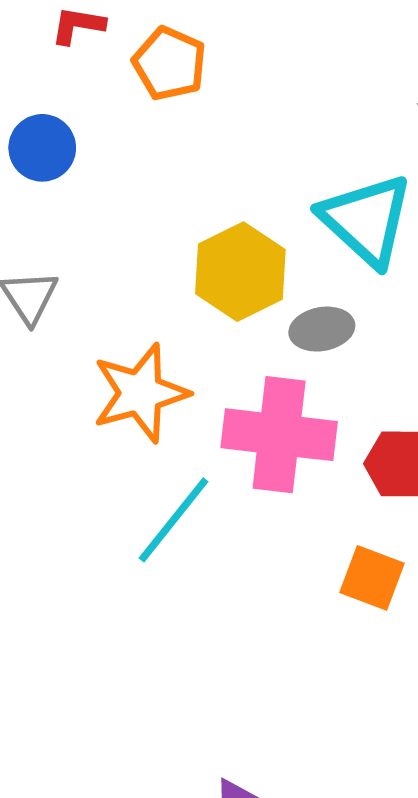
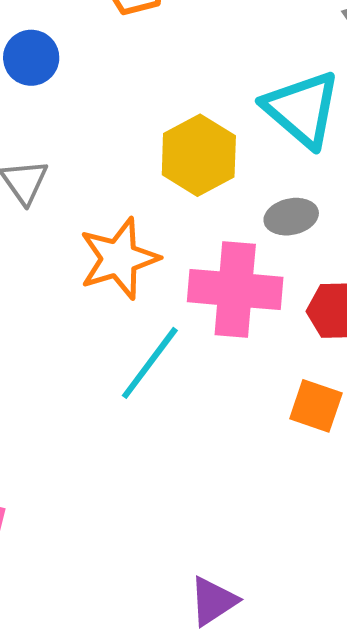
gray ellipse: (322, 329) -> (291, 217), moved

